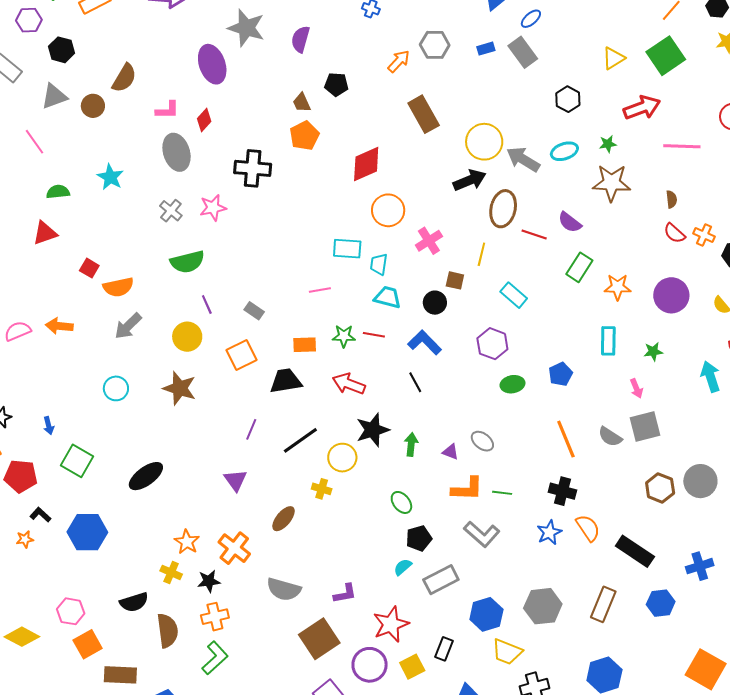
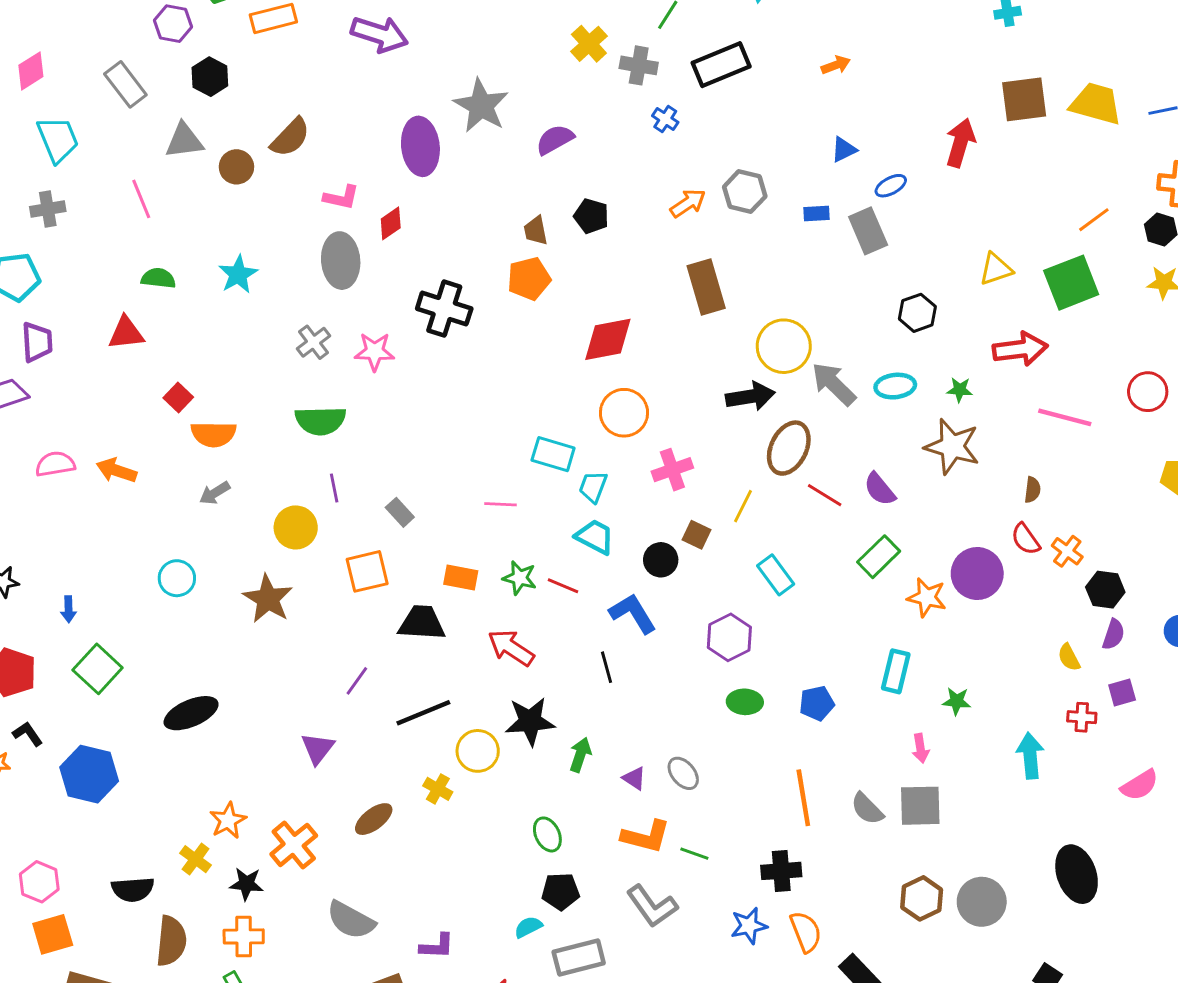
purple semicircle: (300, 39) -> (555, 140), turned 32
purple circle: (671, 295) -> (977, 573), moved
gray arrow: (128, 326) -> (215, 493), size x0.7
black cross: (562, 491) -> (781, 871), turned -32

